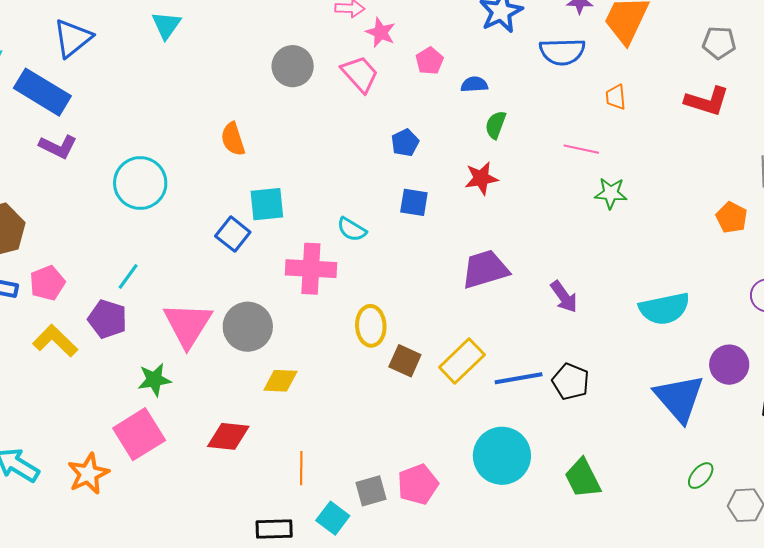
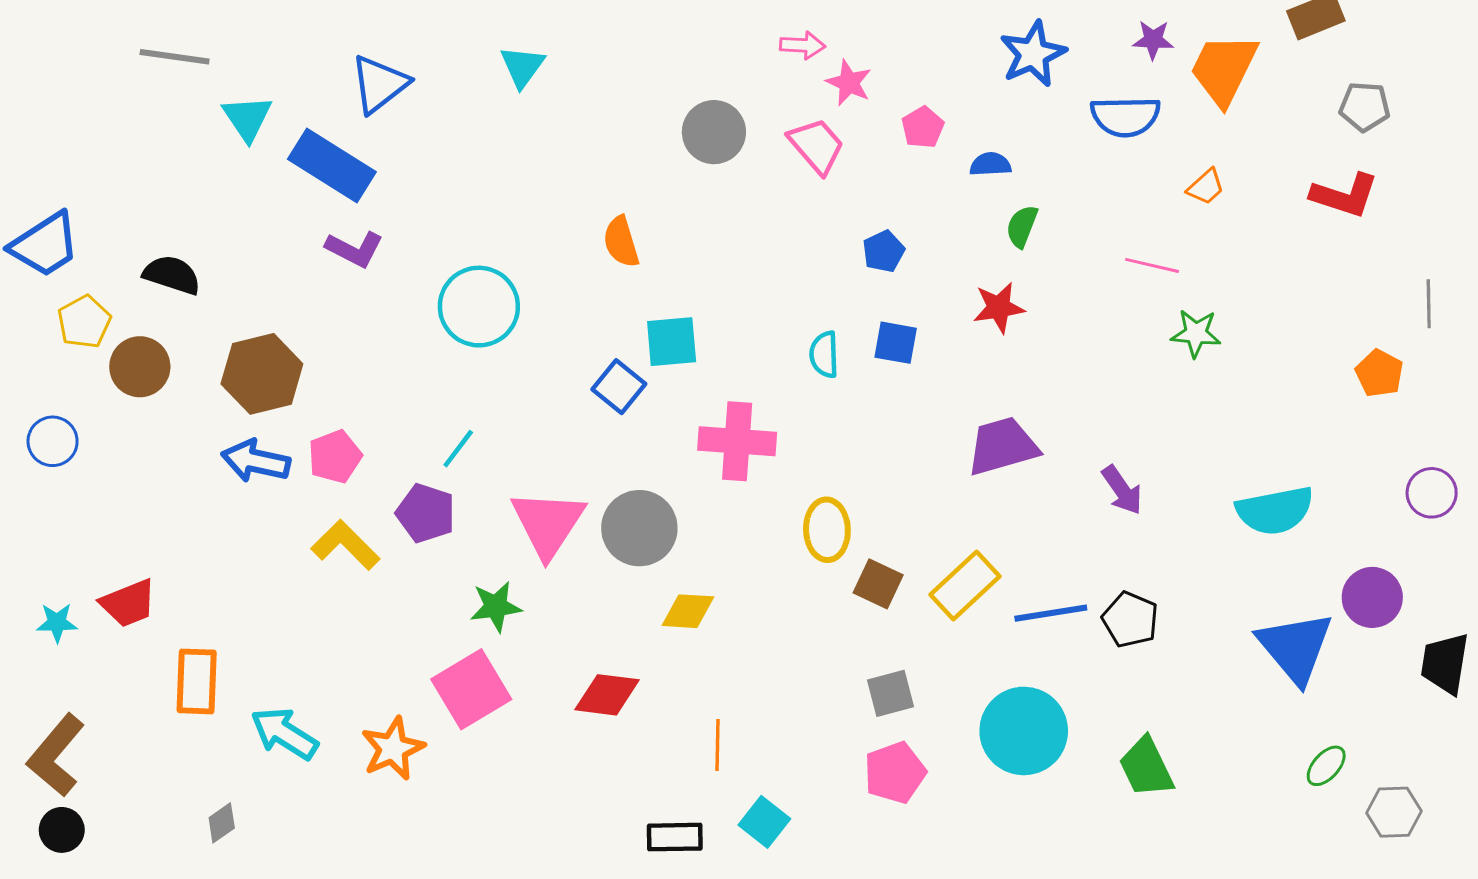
orange trapezoid: (616, 97) -> (1206, 187), turned -128
cyan semicircle: (352, 229) -> (824, 354), moved, turned 56
gray square: (371, 491) -> (890, 693), moved

